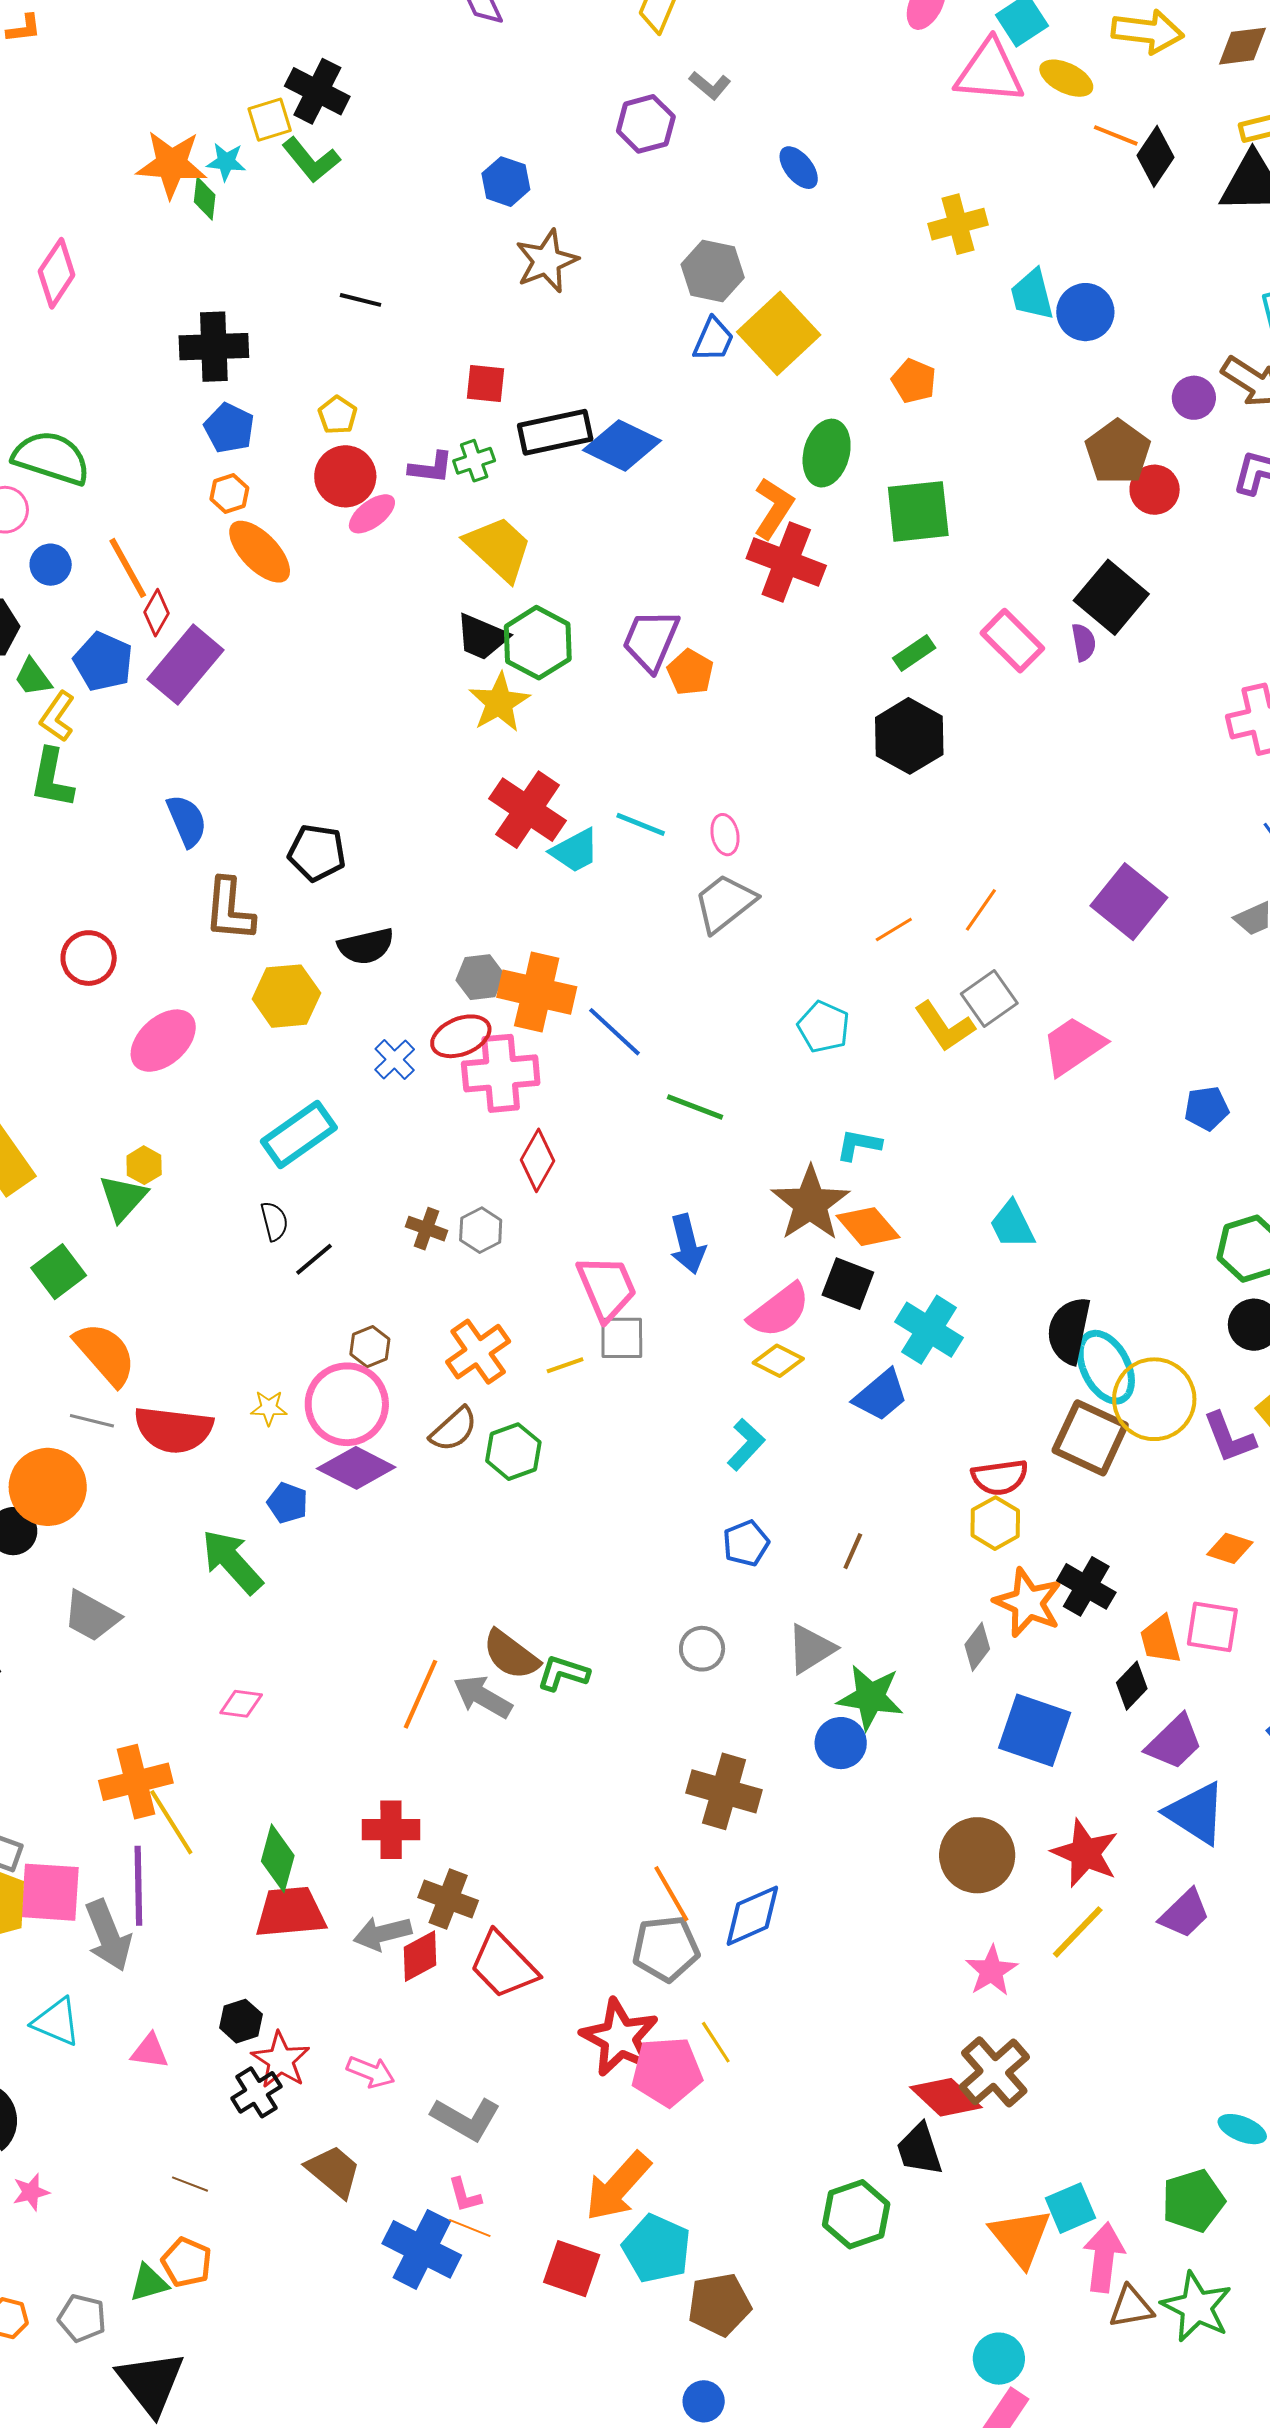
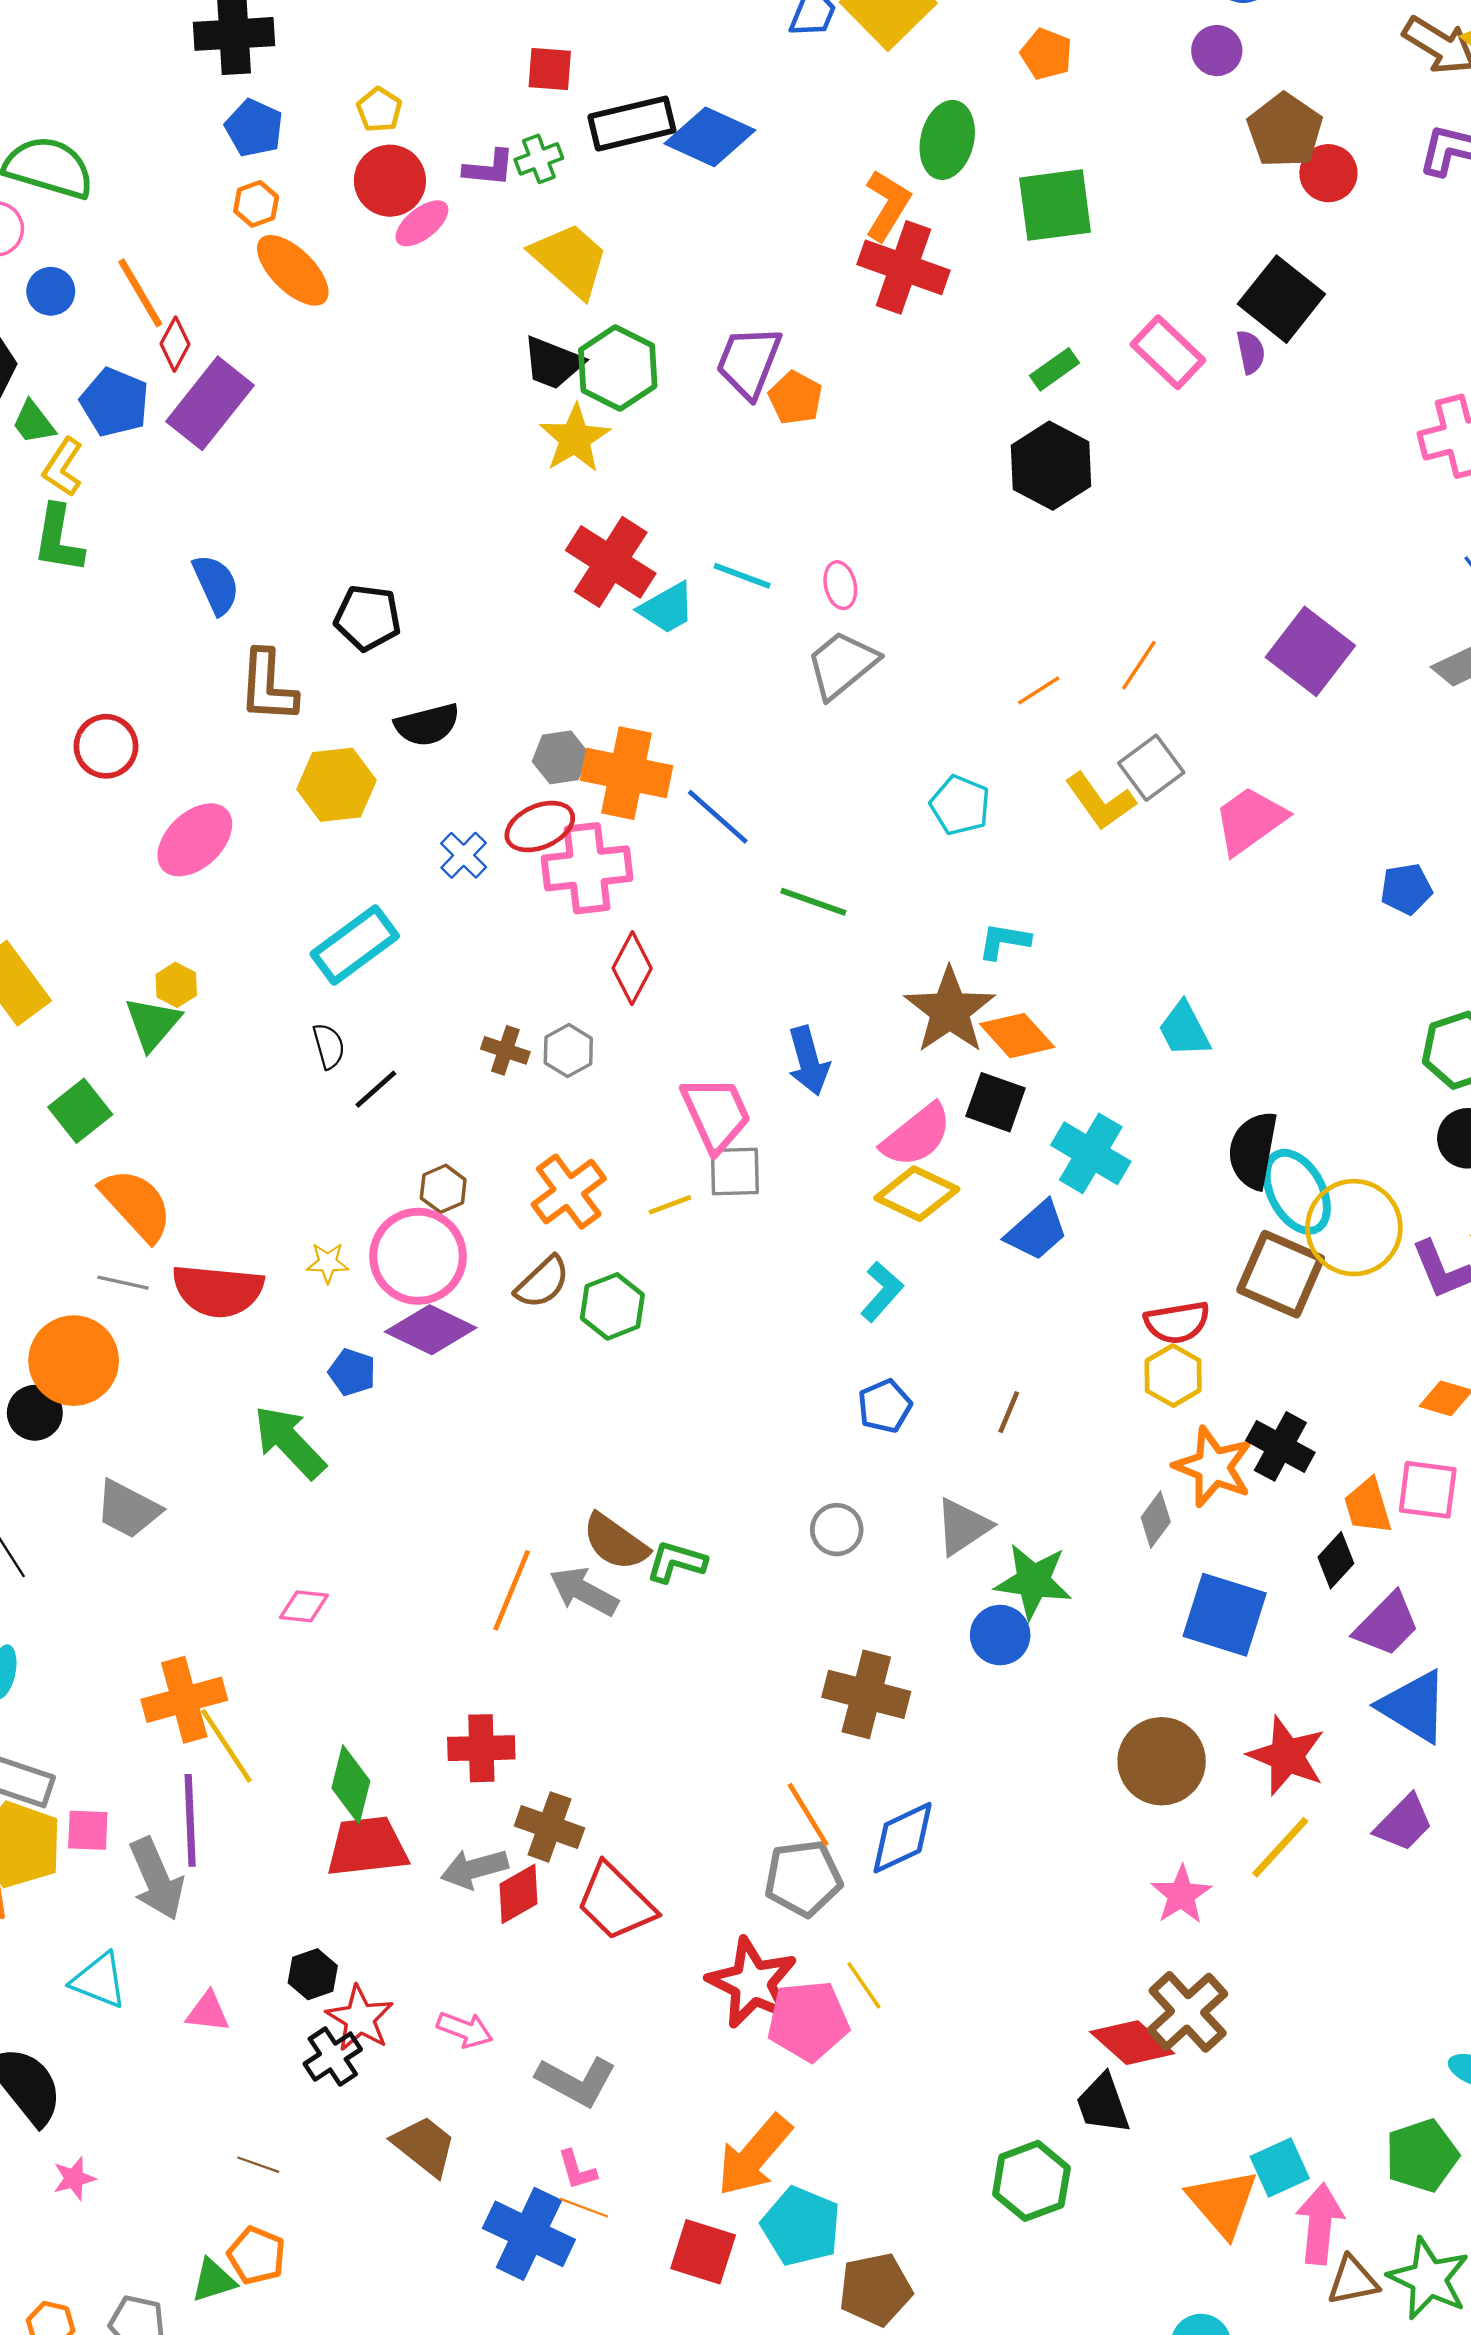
purple circle: (1194, 398) -> (1217, 51), moved
yellow diamond: (778, 1361) -> (917, 1194), size x1.4
pink square: (50, 1892) -> (88, 1830), size x0.6

